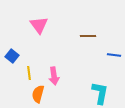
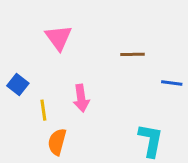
pink arrow: (54, 76) -> (81, 98), moved

